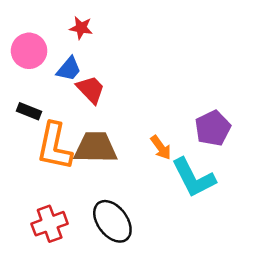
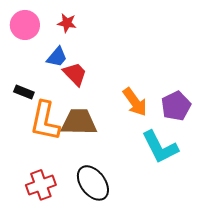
pink circle: (29, 51) -> (25, 25), moved
orange arrow: (161, 148) -> (135, 102), moved, size x1.4

